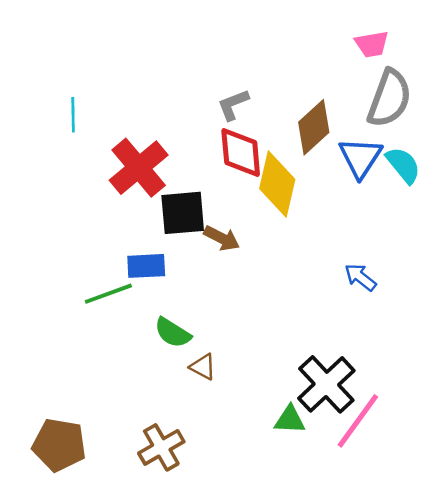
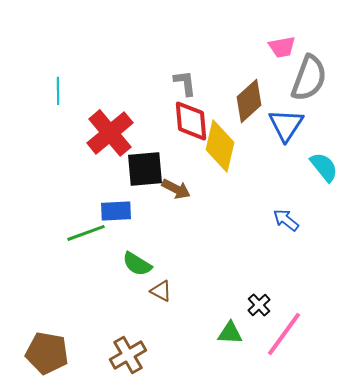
pink trapezoid: (372, 44) -> (282, 47), moved
gray L-shape: (233, 105) -> (185, 83), turned 104
cyan semicircle: (403, 165) -> (324, 167), moved
black cross: (326, 384) -> (259, 305), size x0.5

